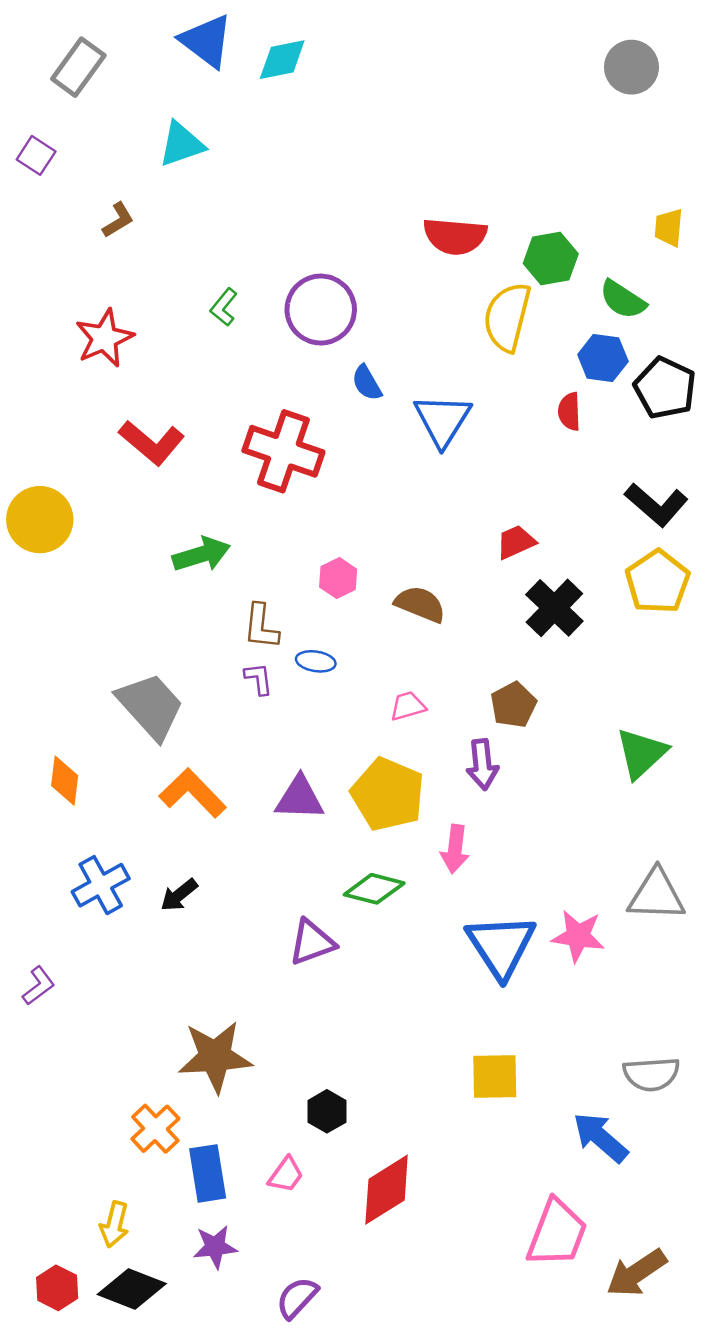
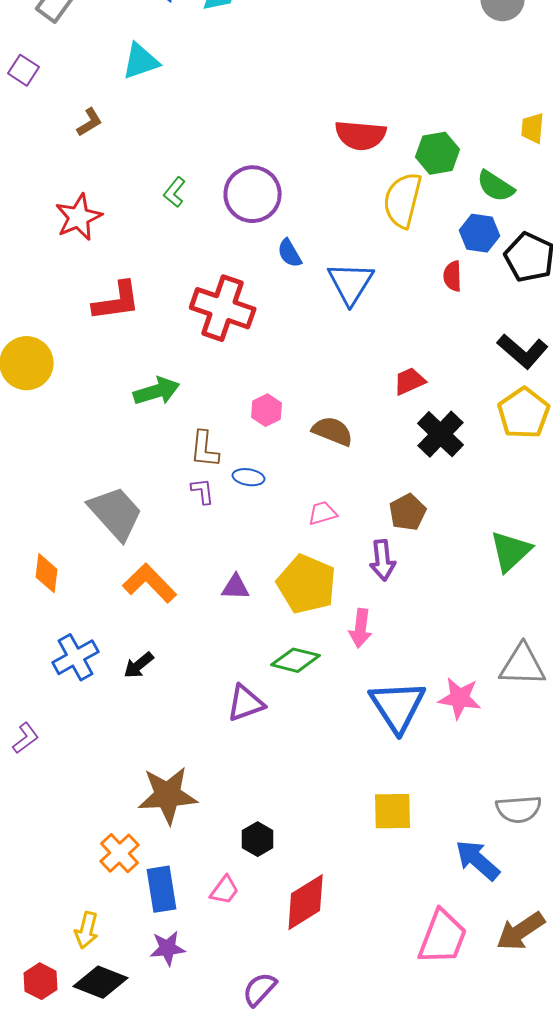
red L-shape: (152, 443) -> (117, 301), turned -48
purple triangle: (300, 798) -> (236, 587), size x0.7
brown arrow: (636, 1273) -> (521, 931), moved
purple semicircle: (297, 1298) -> (260, 989), moved

